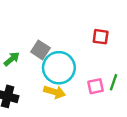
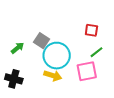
green line: (114, 82) -> (97, 52), moved, turned 32
pink square: (95, 86) -> (87, 71), size x1.5

